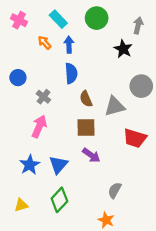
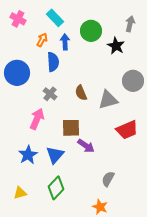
green circle: (97, 18) -> (91, 31), moved
orange arrow: (45, 43) -> (42, 40), turned 72
blue semicircle: (71, 73) -> (53, 62), moved
blue circle: (18, 78) -> (17, 73), size x1.6
gray cross: (43, 97) -> (50, 94), moved
brown square: (86, 128) -> (71, 128), moved
red trapezoid: (135, 138) -> (127, 130), turned -40

